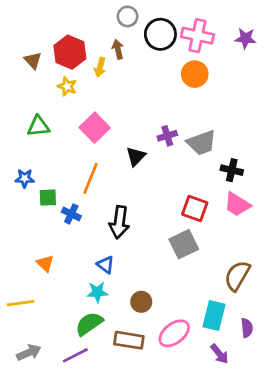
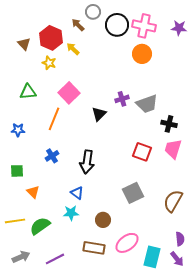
brown arrow: (118, 49) -> (78, 25), moved, turned -32
yellow arrow: (100, 67) -> (73, 49), turned 120
orange line: (90, 178) -> (54, 119), moved
green square: (48, 198) -> (17, 171), moved
pink trapezoid: (237, 204) -> (173, 149), turned 75
blue cross: (71, 214) -> (52, 156), turned 32
gray square: (184, 244) -> (133, 193), moved
cyan rectangle: (214, 315) -> (152, 257), moved
green semicircle: (89, 324) -> (40, 226), moved
purple arrow: (219, 354) -> (177, 259), moved

